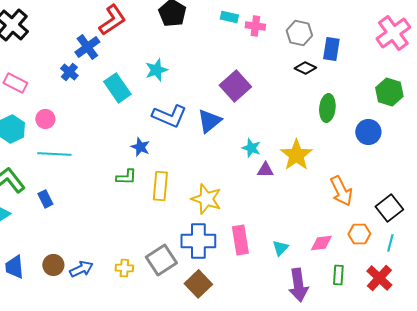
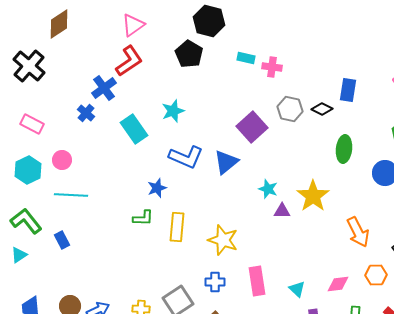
gray hexagon: (299, 33) -> (290, 109), moved
blue star: (140, 147) -> (157, 188), turned 30
blue cross: (198, 241) -> (215, 282), size x0.6
cyan triangle: (280, 248) -> (297, 289), turned -30

